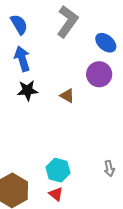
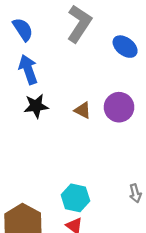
purple circle: (99, 74) -> (119, 107), moved

